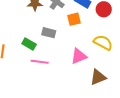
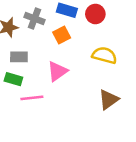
gray rectangle: (49, 33) -> (19, 57), moved
pink triangle: (79, 56) -> (57, 71), moved

